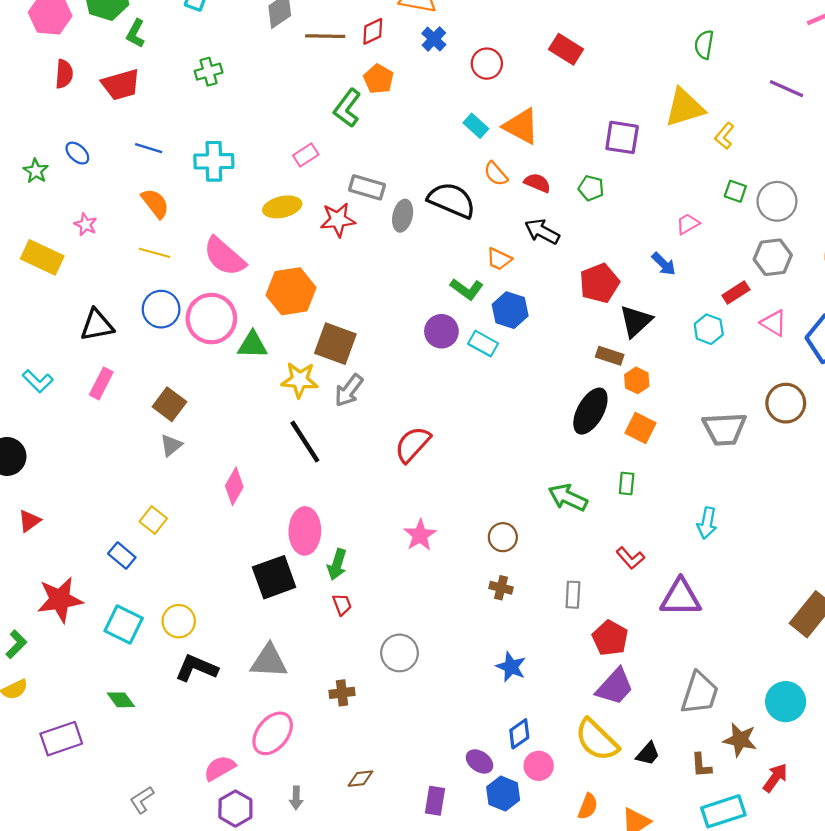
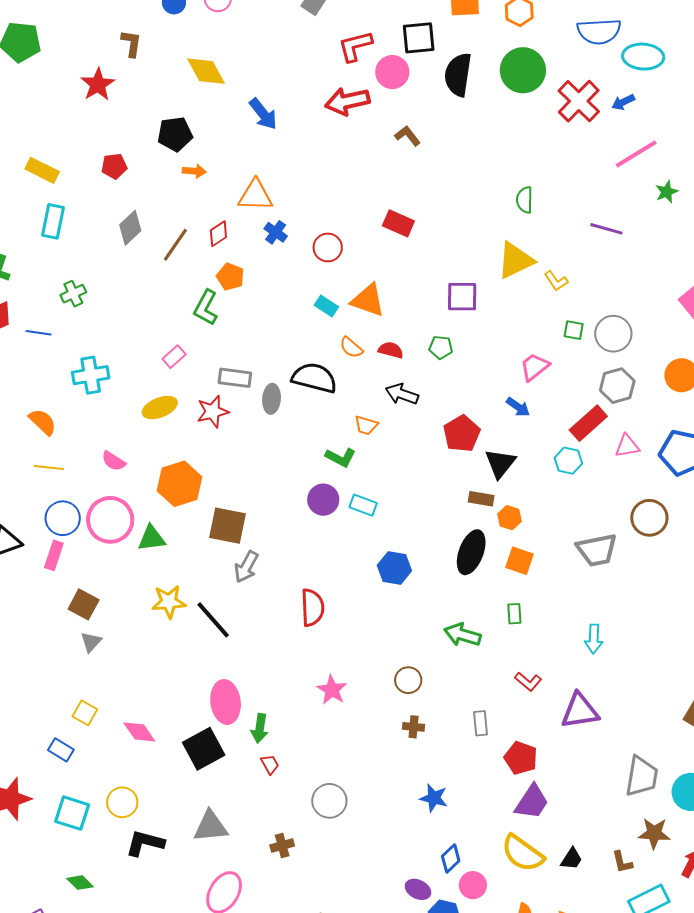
brown line: (325, 36) -> (175, 245), turned -48
yellow L-shape: (724, 136) -> (556, 281), turned -65
blue line: (149, 148) -> (39, 333), moved
pink trapezoid: (688, 224) -> (535, 367), size x1.4
pink semicircle: (224, 257) -> (114, 461), size x0.6
red rectangle: (736, 292) -> (588, 423), size x1.5
blue hexagon: (510, 310) -> (394, 568), moved
pink triangle: (774, 323) -> (627, 446), turned -32
yellow star: (300, 380) -> (169, 602), moved
pink rectangle: (101, 383) -> (54, 555), moved
red semicircle: (413, 444) -> (312, 608), turned 144
pink diamond: (234, 486) -> (139, 732), moved, turned -56
gray trapezoid: (700, 693) -> (642, 776), moved

